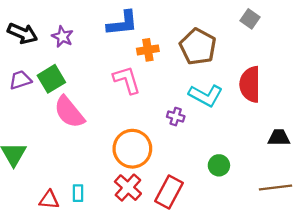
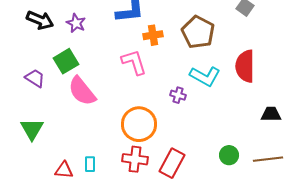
purple trapezoid: (20, 80) -> (35, 78), moved, turned 50
green circle: (219, 165) -> (229, 155), moved
red cross: (128, 188) -> (135, 159), turned -35

